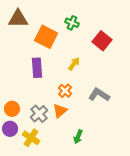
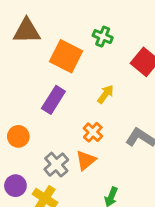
purple rectangle: (37, 68) -> (53, 100), turned 36
orange circle: (12, 109) -> (18, 136), moved

